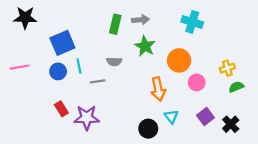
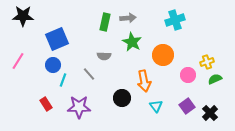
cyan cross: (192, 22) -> (175, 20), turned -36
cyan line: (79, 66) -> (63, 80), moved, turned 32
pink line: (20, 67) -> (18, 61), turned -48
gray line: (98, 81) -> (89, 74), turned 56
pink circle: (197, 82) -> (188, 75), moved
red rectangle: (61, 109) -> (46, 104), moved
black circle: (148, 129) -> (122, 98), moved

